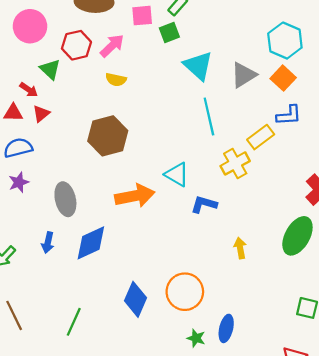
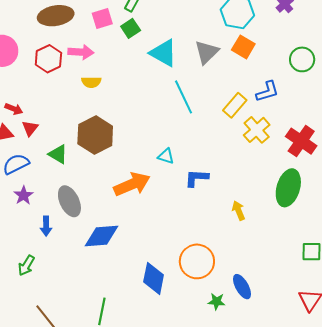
pink arrow: (112, 46) -> (81, 52), turned 60
green triangle: (50, 69) -> (58, 154), moved
blue L-shape: (289, 115) -> (267, 92), moved
yellow cross: (235, 163) -> (257, 130), moved
cyan triangle: (177, 174) -> (166, 156), size x0.7
blue arrow: (48, 243) -> (46, 226), moved
blue diamond: (91, 243) -> (101, 236), turned 33
blue ellipse: (226, 328) -> (242, 287), turned -30

